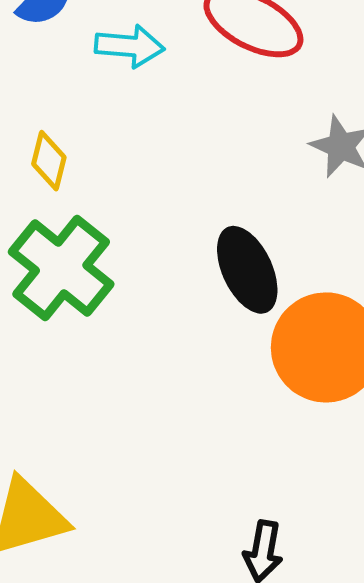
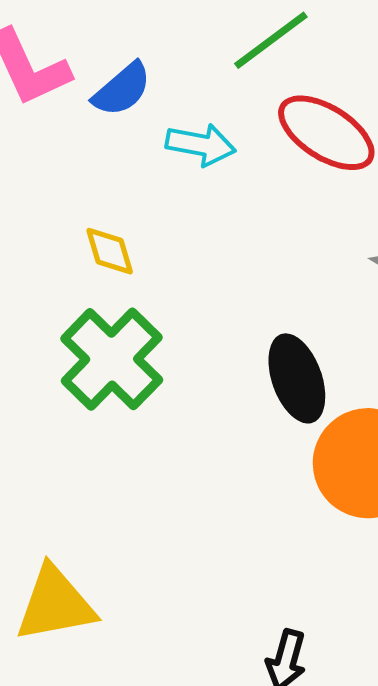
yellow diamond: (49, 161) -> (110, 251), turned -36

